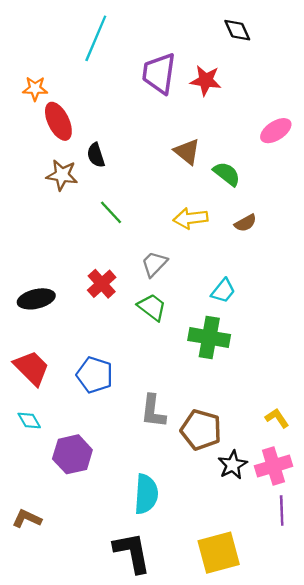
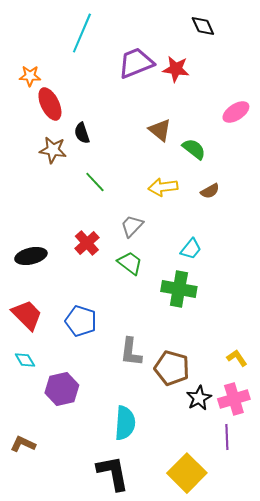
purple trapezoid: (159, 73) -> (136, 63), turned 60
purple line: (282, 510) -> (227, 437), moved
yellow square: (219, 553) -> (187, 473), turned -30

